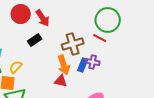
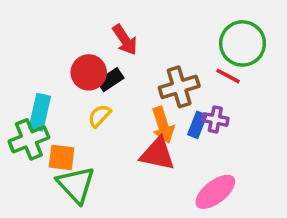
red circle: (21, 14) -> (89, 72), moved
yellow semicircle: (16, 67) -> (100, 116), moved
red triangle: (61, 81) -> (157, 154), size x1.5

